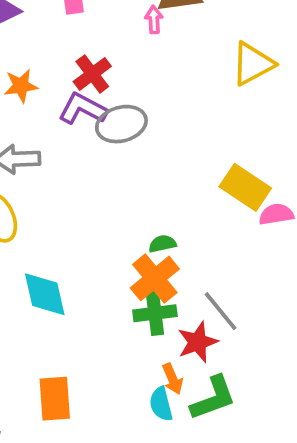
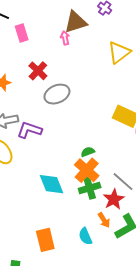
purple L-shape: (83, 109) -> (29, 130), moved
cyan diamond: (45, 294) -> (51, 184), moved
cyan semicircle: (161, 404) -> (85, 236), moved

